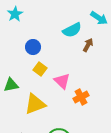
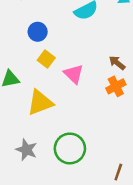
brown arrow: (88, 45) -> (117, 63), moved, turned -80
orange cross: (81, 97) -> (116, 86), moved

